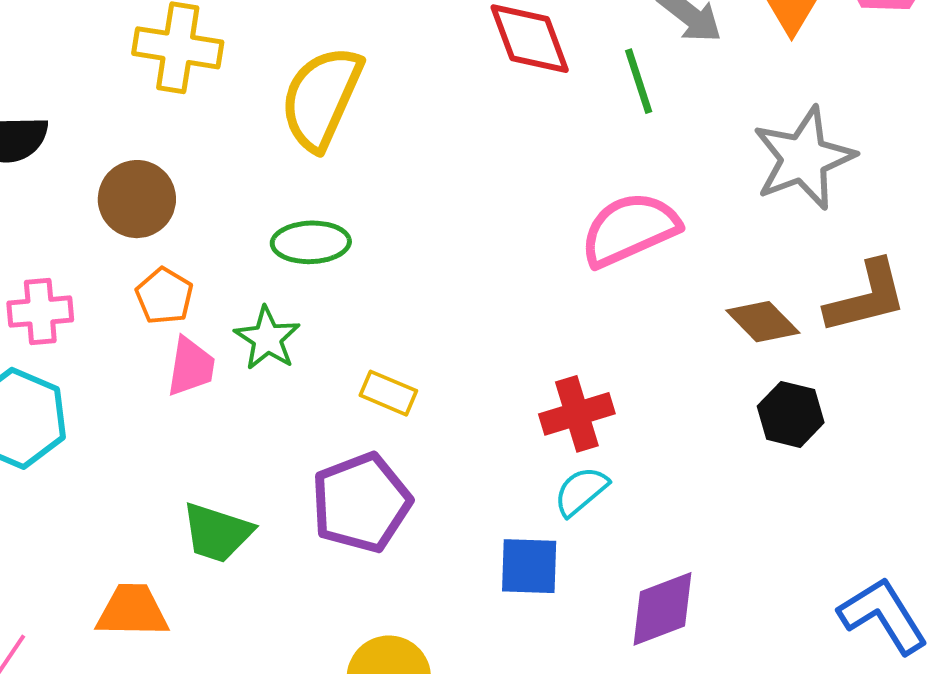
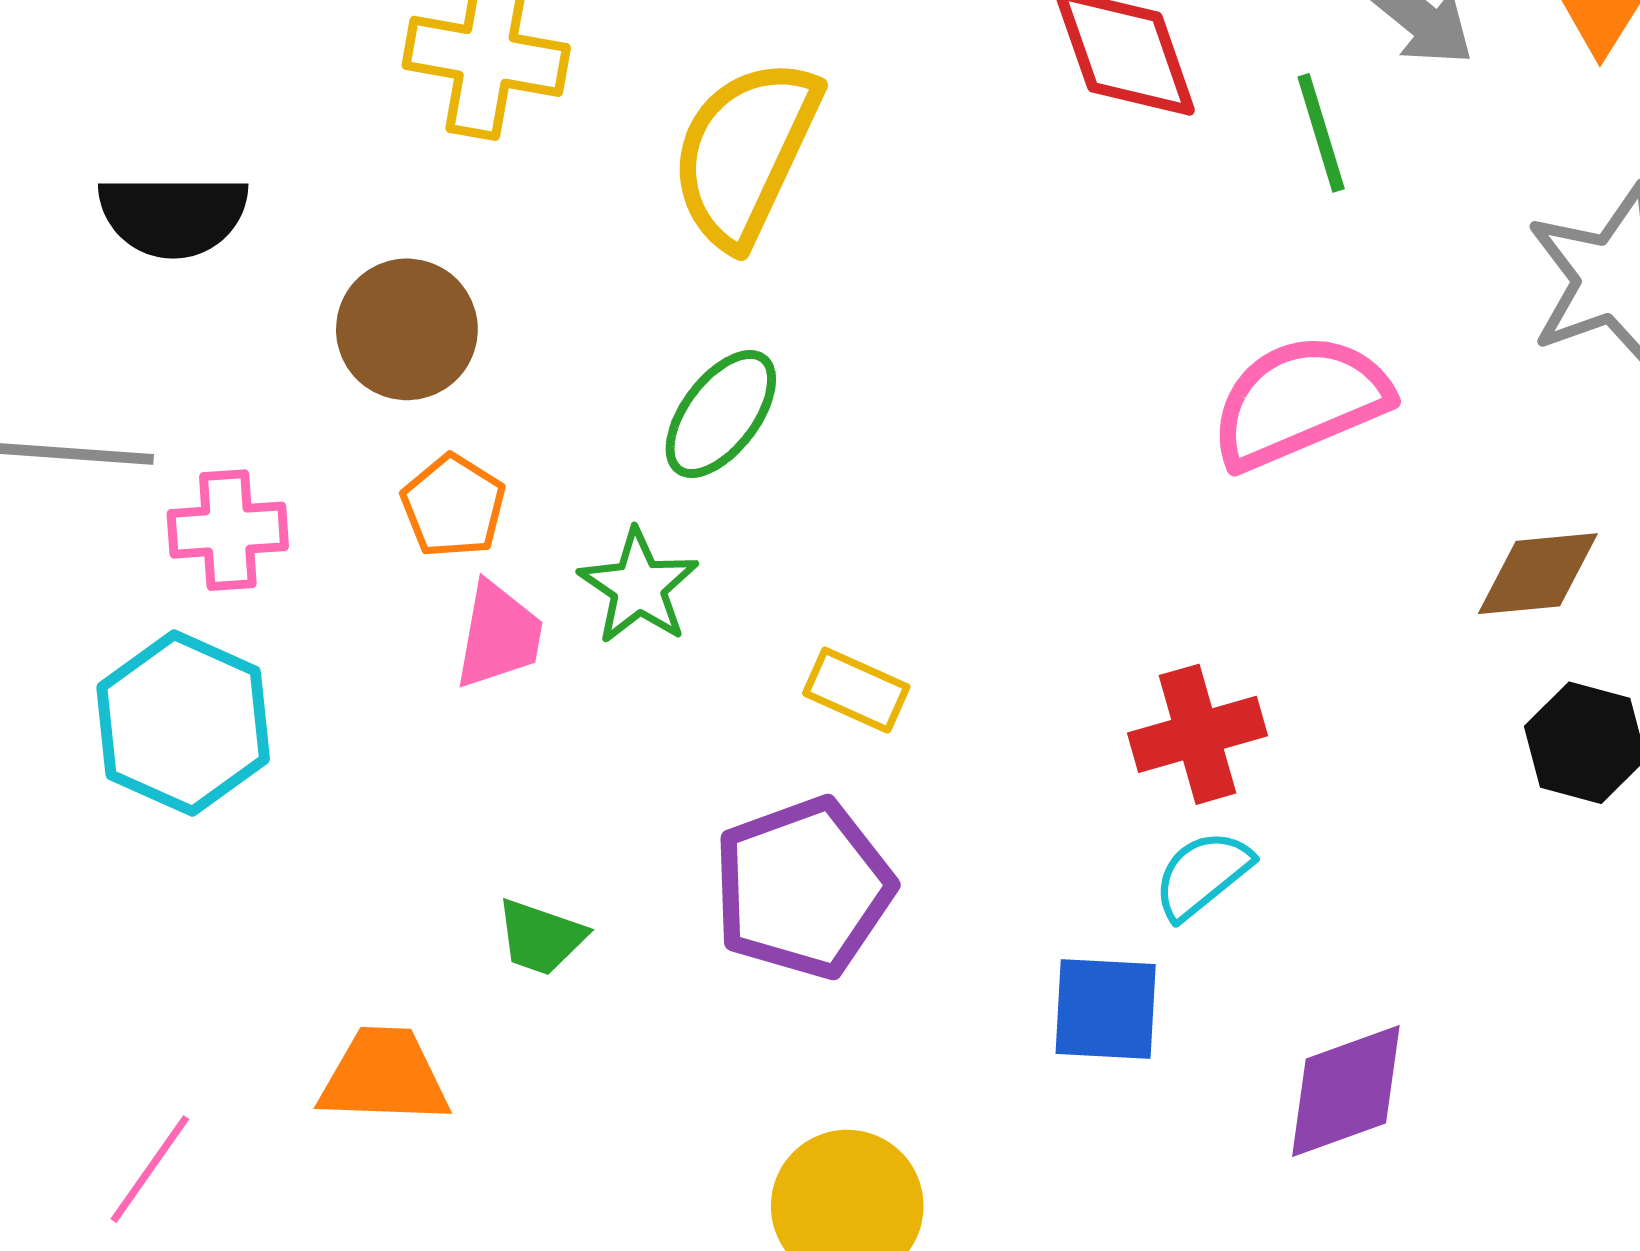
green ellipse: (311, 242) -> (721, 414), turned -52
brown diamond: (763, 322) -> (1538, 574), turned -52
green trapezoid: (217, 533) -> (541, 937), size x0.7

